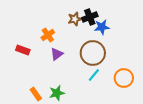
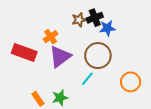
red rectangle: (23, 50) -> (24, 52), size x1.6
purple triangle: (57, 54) -> (60, 57), size x1.6
cyan line: (94, 75) -> (87, 79), moved

